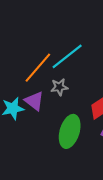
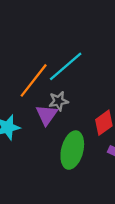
purple triangle: (34, 101) -> (47, 115), moved, turned 30

